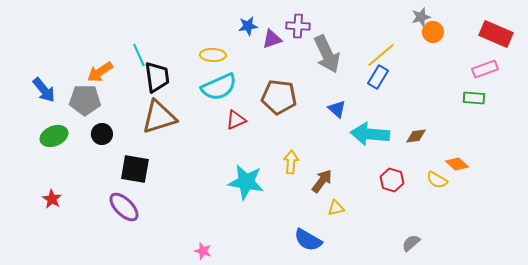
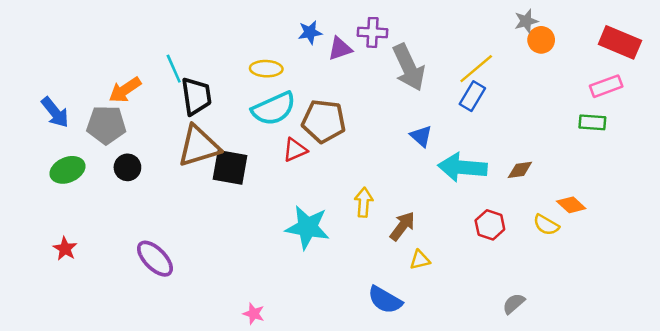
brown pentagon: (279, 97) -> (324, 121), moved
black square: (135, 169) -> (230, 167), moved

